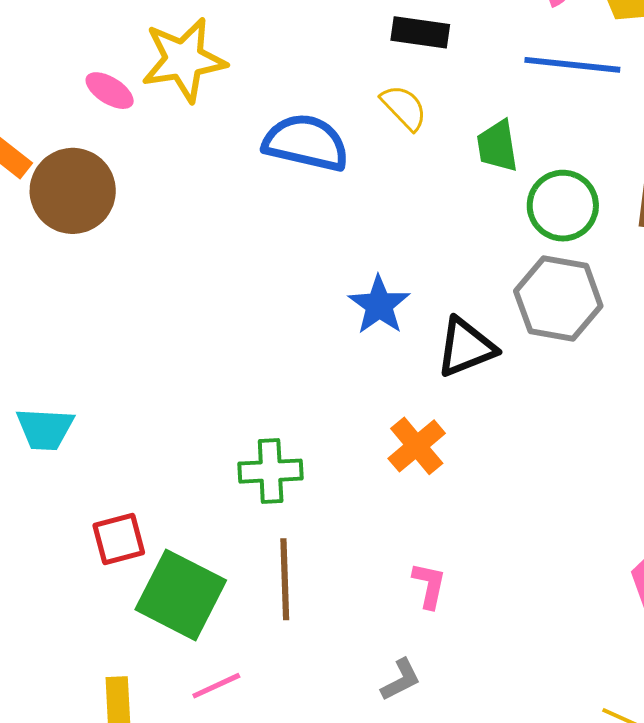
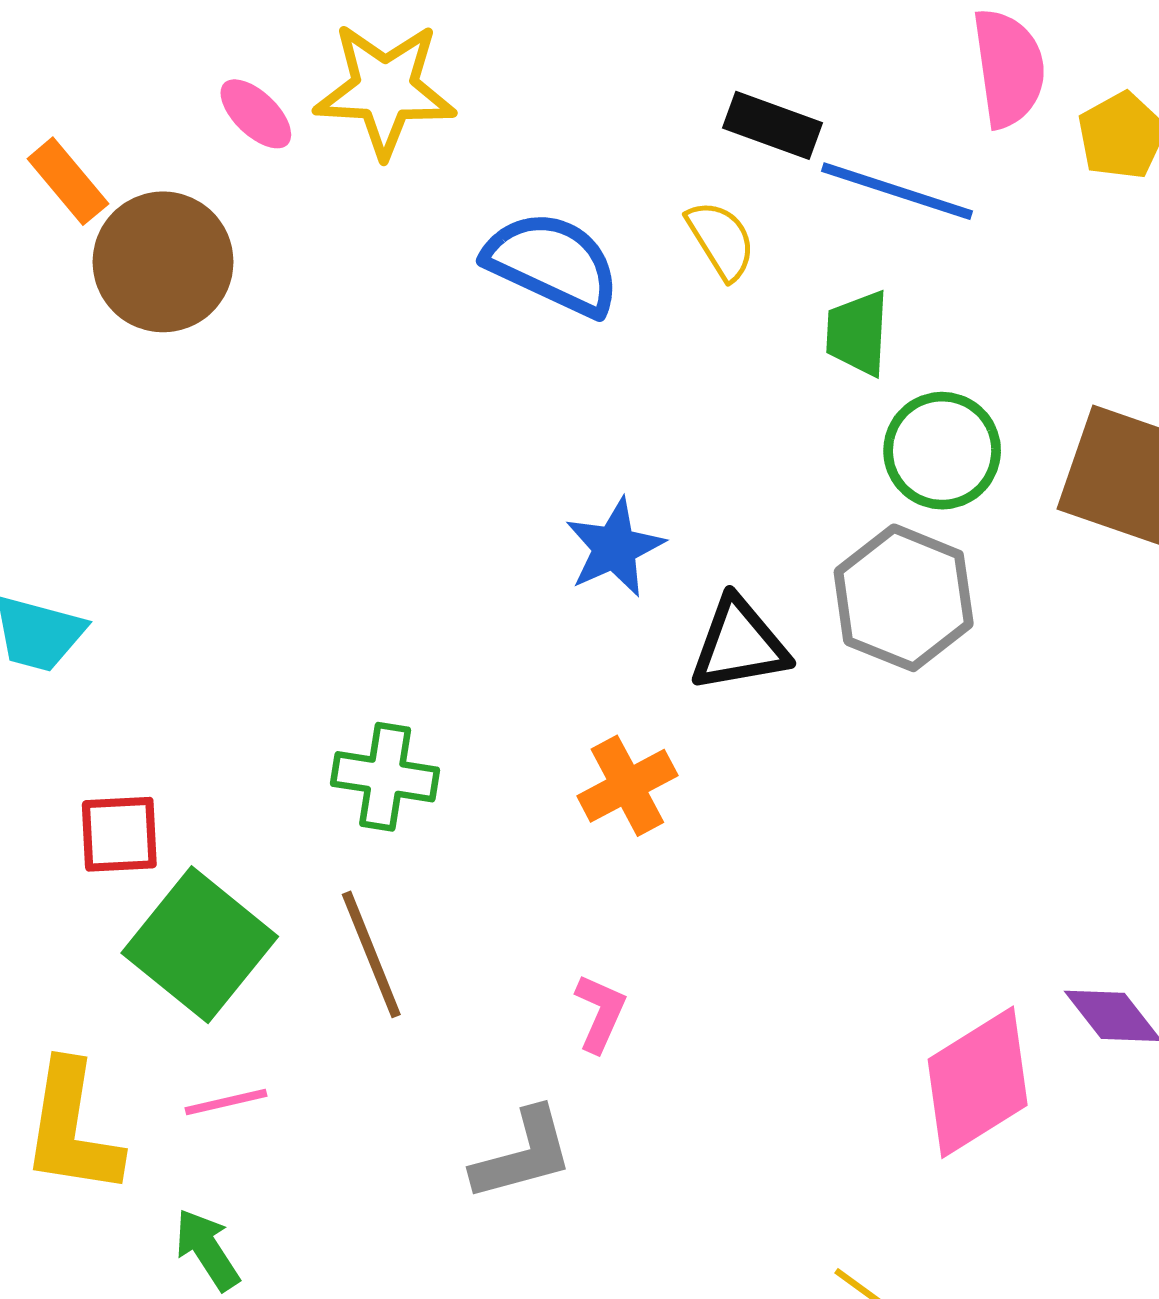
blue line: (572, 65) -> (897, 191), moved
brown line: (285, 579) -> (371, 954), turned -32
gray L-shape: (401, 680) -> (523, 1154), size x1.5

